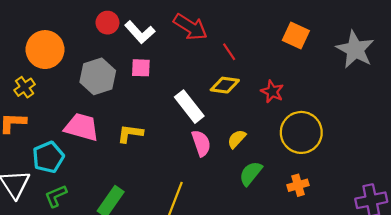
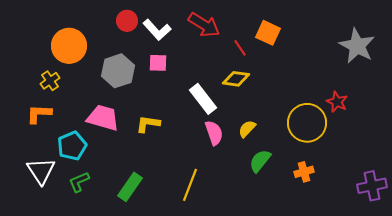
orange square: (296, 36) -> (268, 33), moved
red star: (272, 92) -> (337, 102), moved

